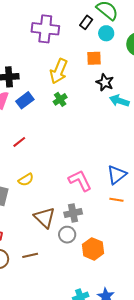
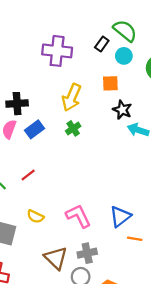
blue triangle: (117, 175) -> (120, 216), moved
yellow semicircle: (26, 180) -> (35, 216), turned 56
pink L-shape: (80, 181) -> (78, 216), moved

